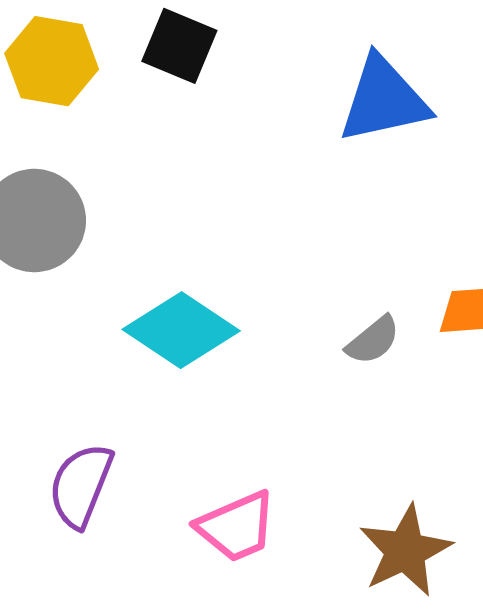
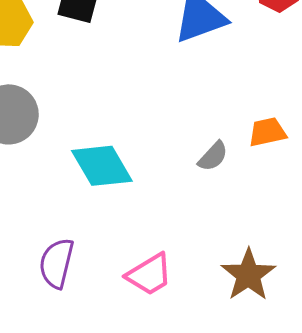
cyan diamond: (181, 330) -> (102, 166), turned 34

